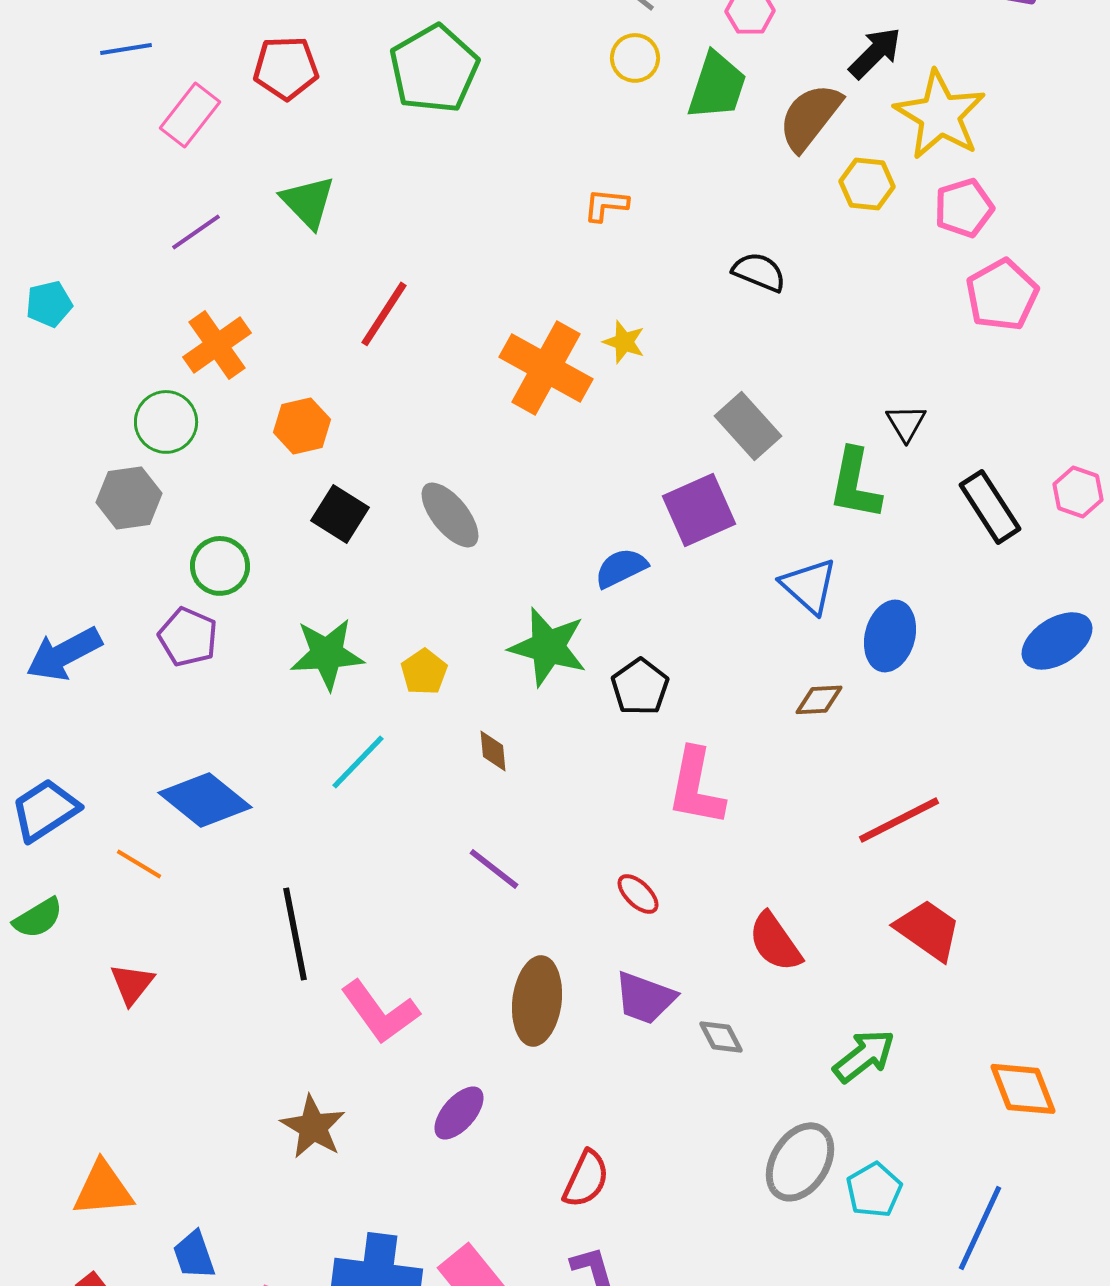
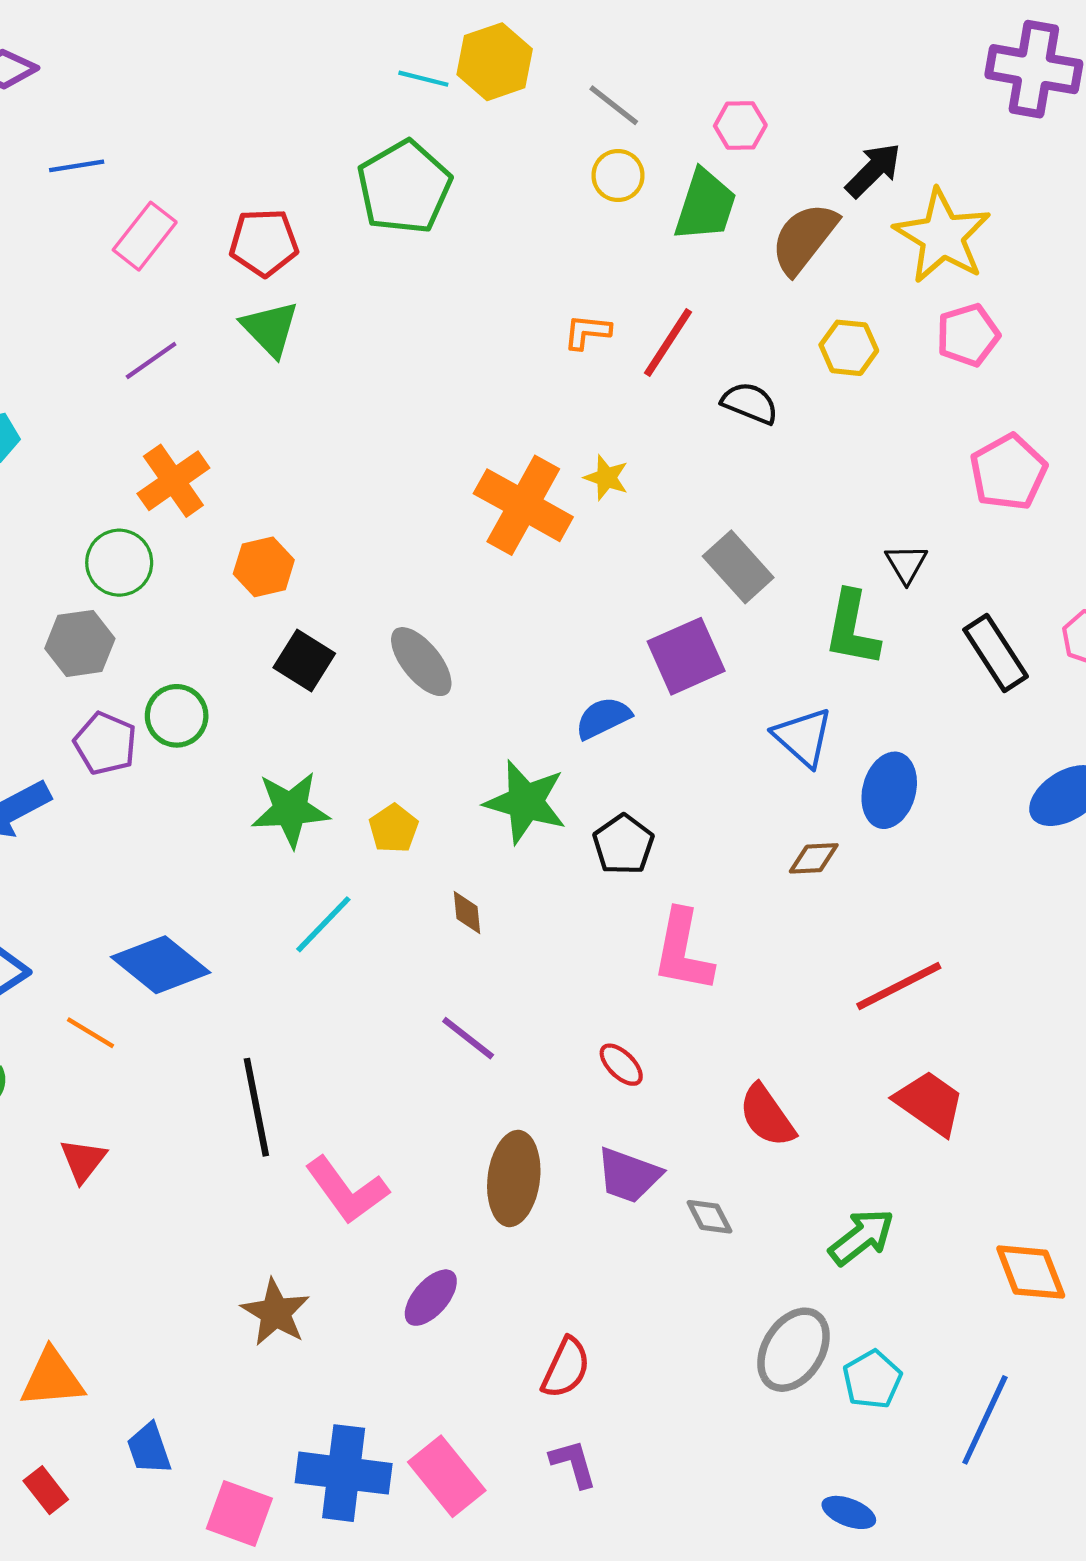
red pentagon: (286, 68) -> (264, 242), moved
yellow hexagon: (867, 184) -> (849, 348), moved
pink pentagon: (1002, 295) -> (1008, 472), moved
red line: (384, 314) -> (668, 342), moved
purple pentagon: (188, 637) -> (105, 743), moved

